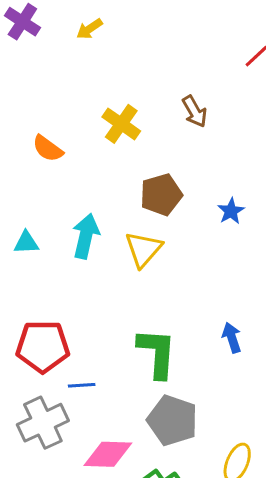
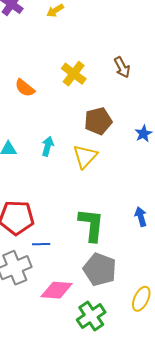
cyan arrow: (86, 236) -> (48, 146), size x0.7

